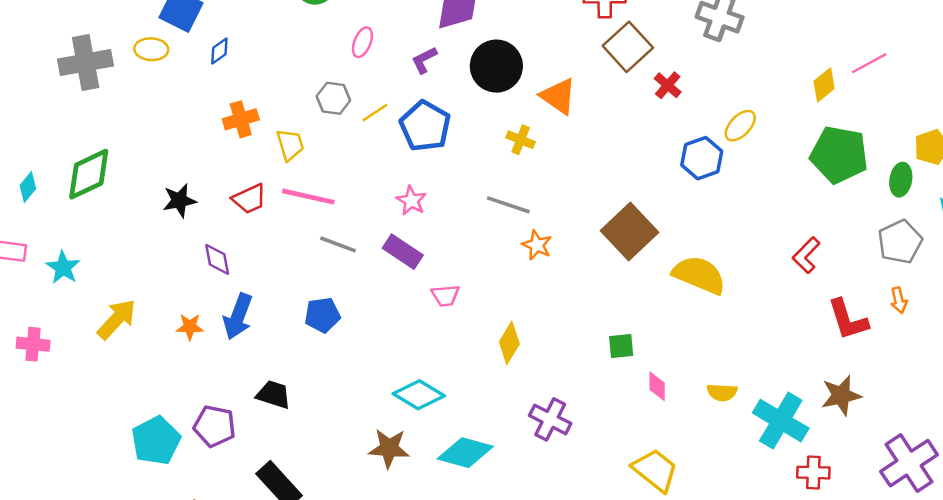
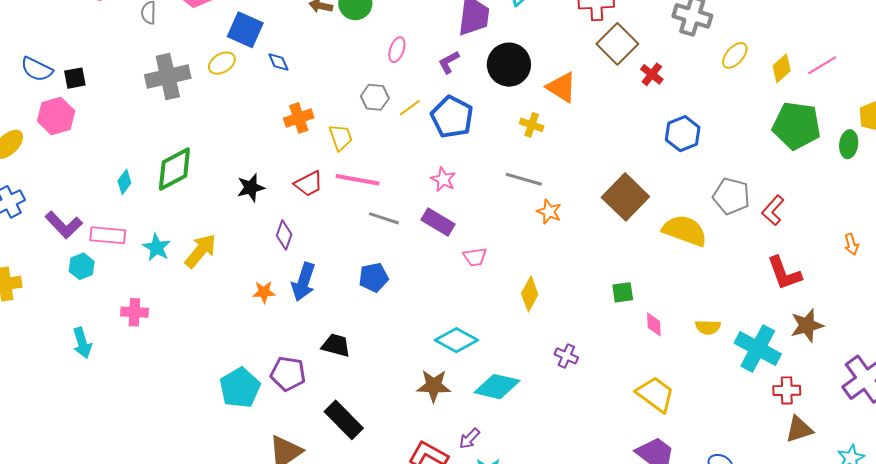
yellow ellipse: (151, 49) -> (222, 63), turned -32
blue diamond: (219, 51) -> (278, 62), turned -75
pink line: (869, 63) -> (822, 65), moved
yellow ellipse: (740, 126) -> (735, 55), moved
gray pentagon: (900, 242) -> (731, 196), moved, turned -30
purple diamond: (217, 259) -> (284, 235), turned 32
yellow arrow: (117, 319) -> (201, 251), moved
red L-shape: (848, 320) -> (784, 273), moved
purple cross: (550, 419) -> (566, 356), size x0.7

